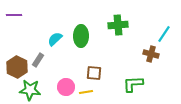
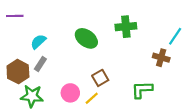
green ellipse: (81, 36) -> (86, 38), turned -55
cyan semicircle: (55, 39) -> (38, 42), moved
brown square: (94, 73) -> (100, 78), turned -35
yellow line: (86, 92) -> (92, 98), turned -32

